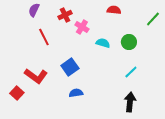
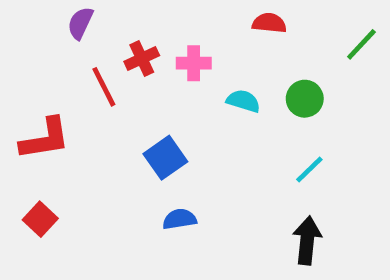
red cross: (65, 15) -> (142, 59), moved
pink cross: (82, 27) -> (194, 63), turned -32
red L-shape: (36, 76) -> (45, 139), moved, turned -45

